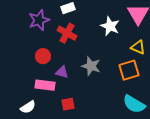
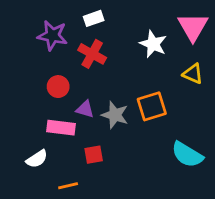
purple star: (39, 20) -> (52, 35), turned 30
gray star: (91, 66) -> (115, 115), moved
orange square: (129, 70) -> (152, 106), moved

